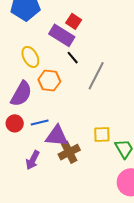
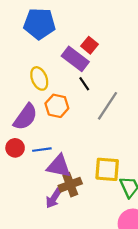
yellow square: (102, 134) -> (107, 169), size x1.4
purple arrow: (33, 160) -> (54, 198), moved

